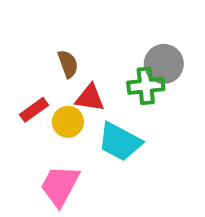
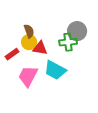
yellow circle: (68, 122) -> (29, 42), moved
pink trapezoid: (60, 186) -> (28, 76), moved

